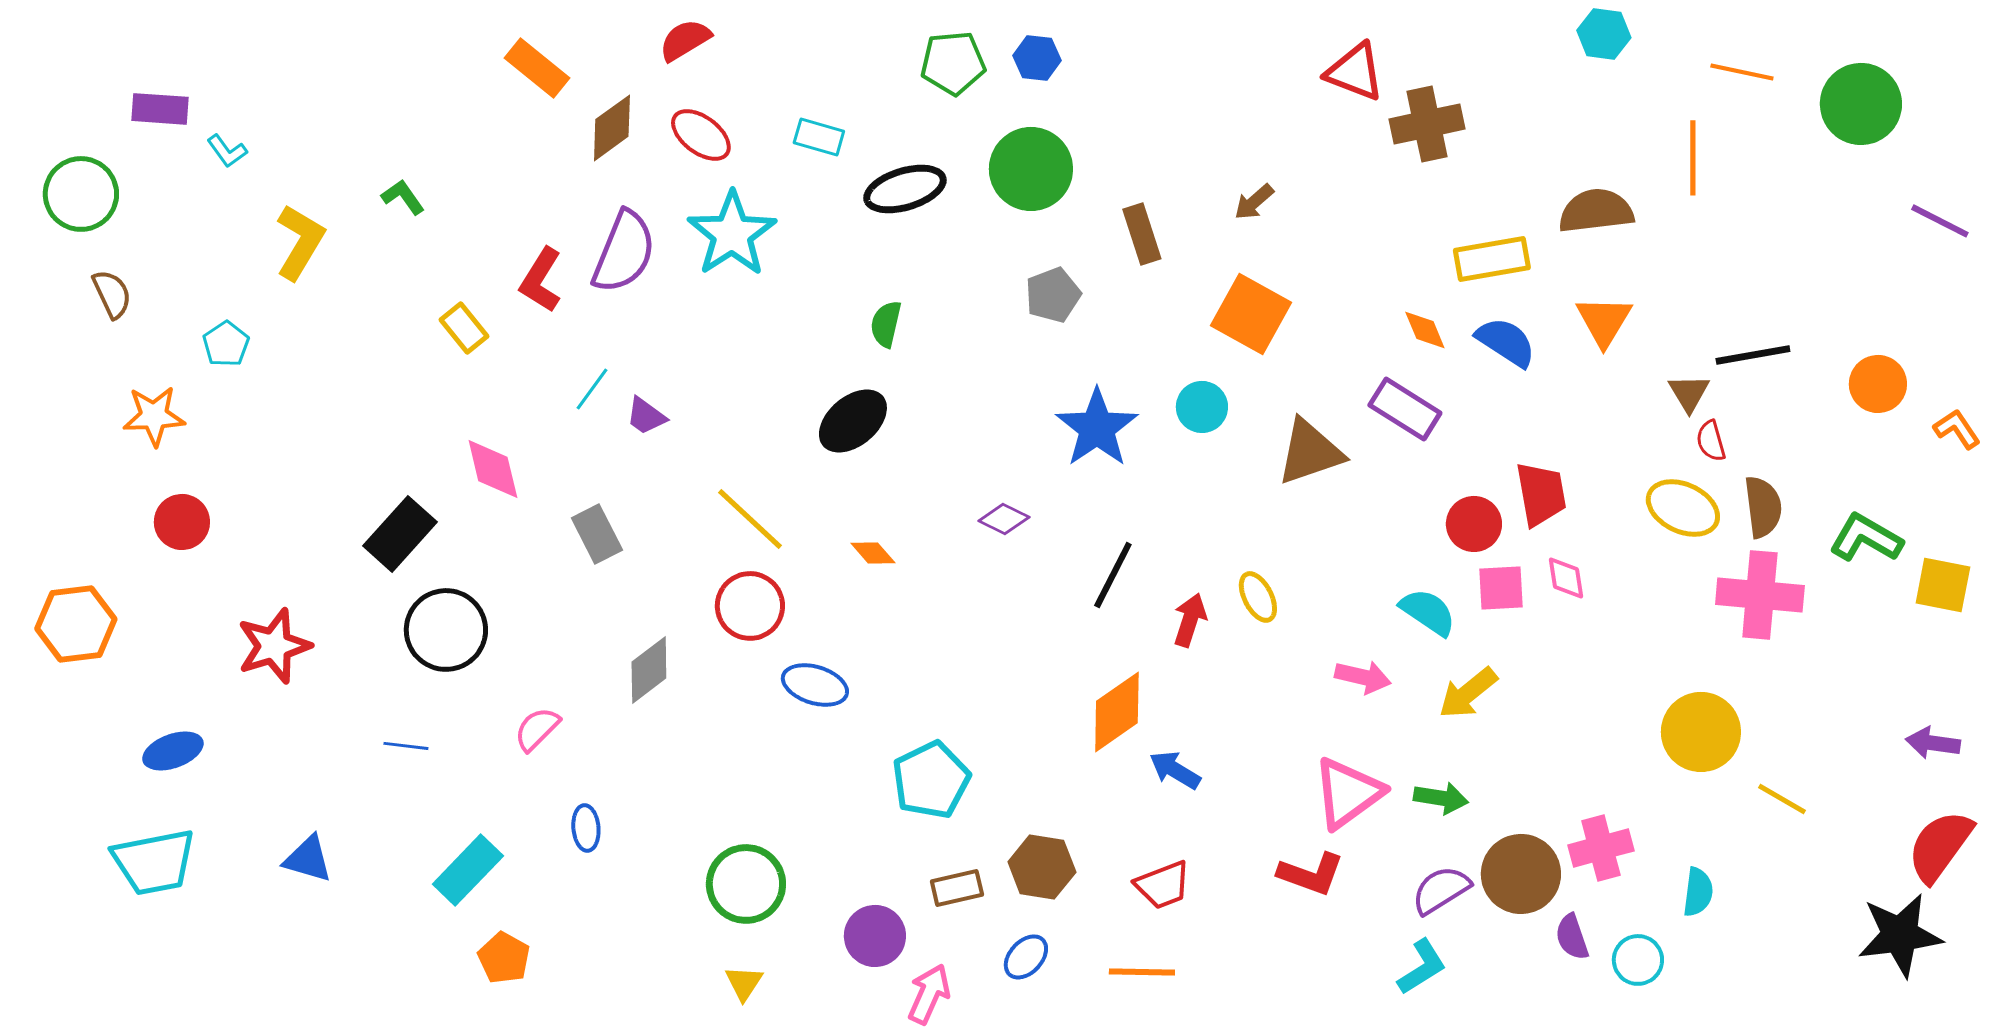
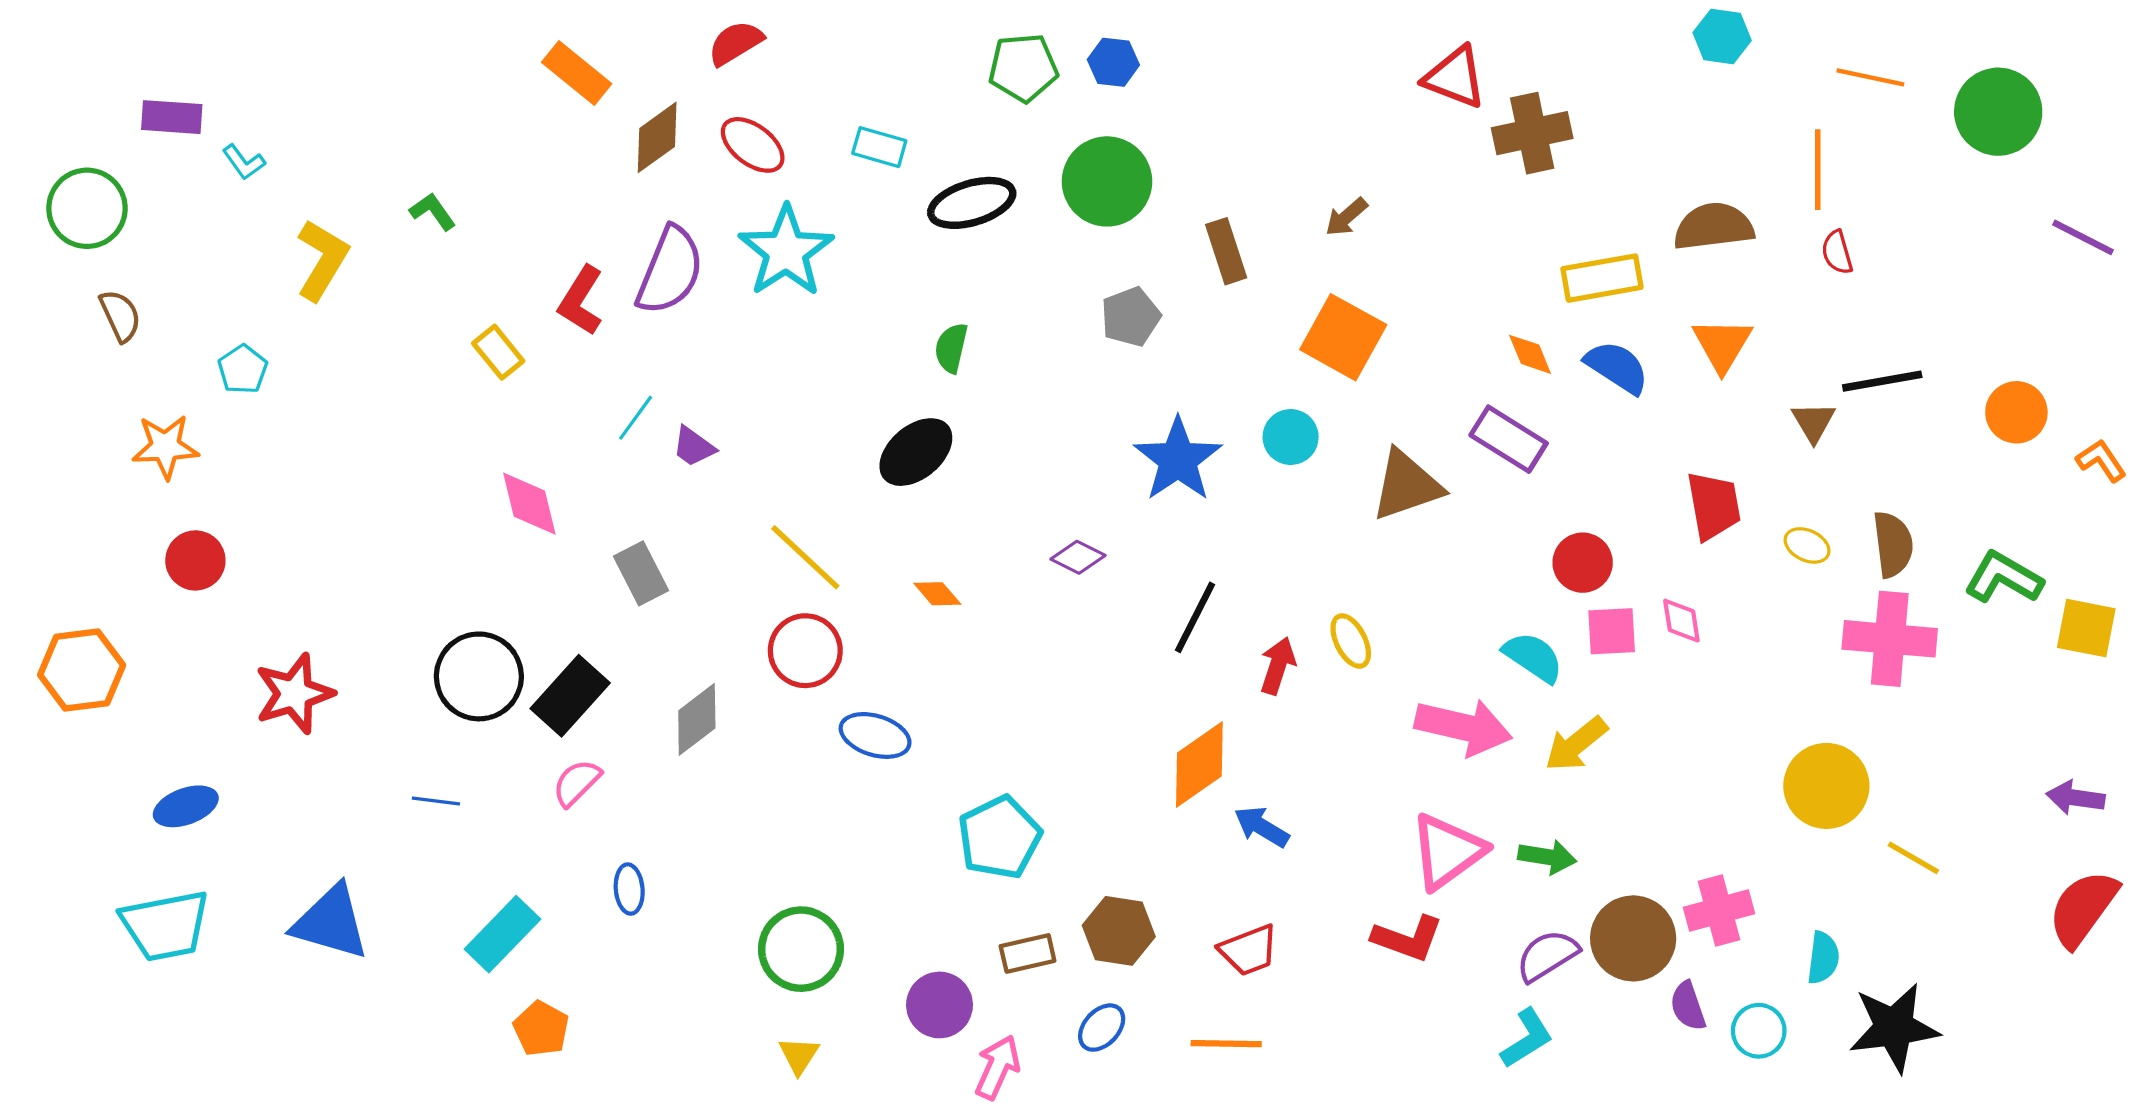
red semicircle: (1711, 441) -> (1837, 252), moved
red trapezoid: (1541, 494) -> (1714, 506), moved
yellow ellipse: (1683, 508) -> (1807, 545), size x0.6
black rectangle: (400, 534) -> (570, 696), moved
pink arrow: (1363, 677) -> (1463, 727), size x1.6
blue triangle: (308, 859) -> (331, 922), size x1.5
black star: (1900, 935) -> (1894, 1028), moved

